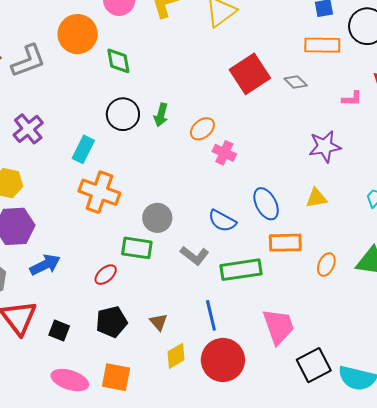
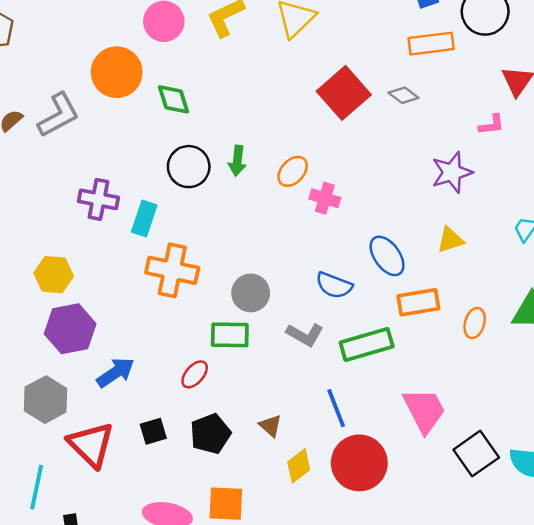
pink L-shape: (352, 99) -> (492, 125), moved
purple cross: (28, 129) -> (98, 199), moved, turned -32
black square: (59, 331) -> (153, 431), moved, turned -30

